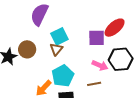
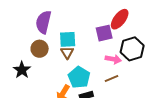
cyan square: (59, 36) -> (68, 39), turned 36
brown circle: (27, 49) -> (40, 49), moved

